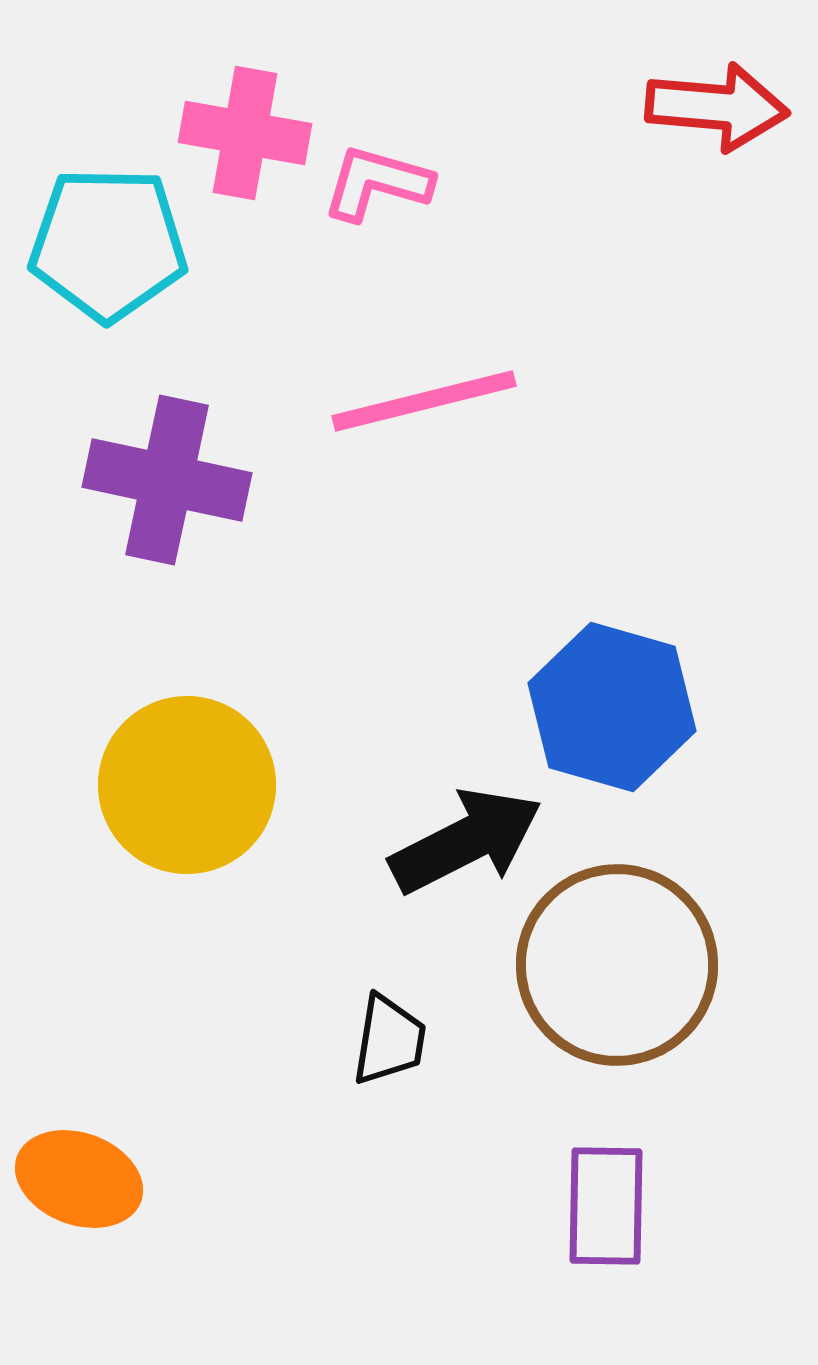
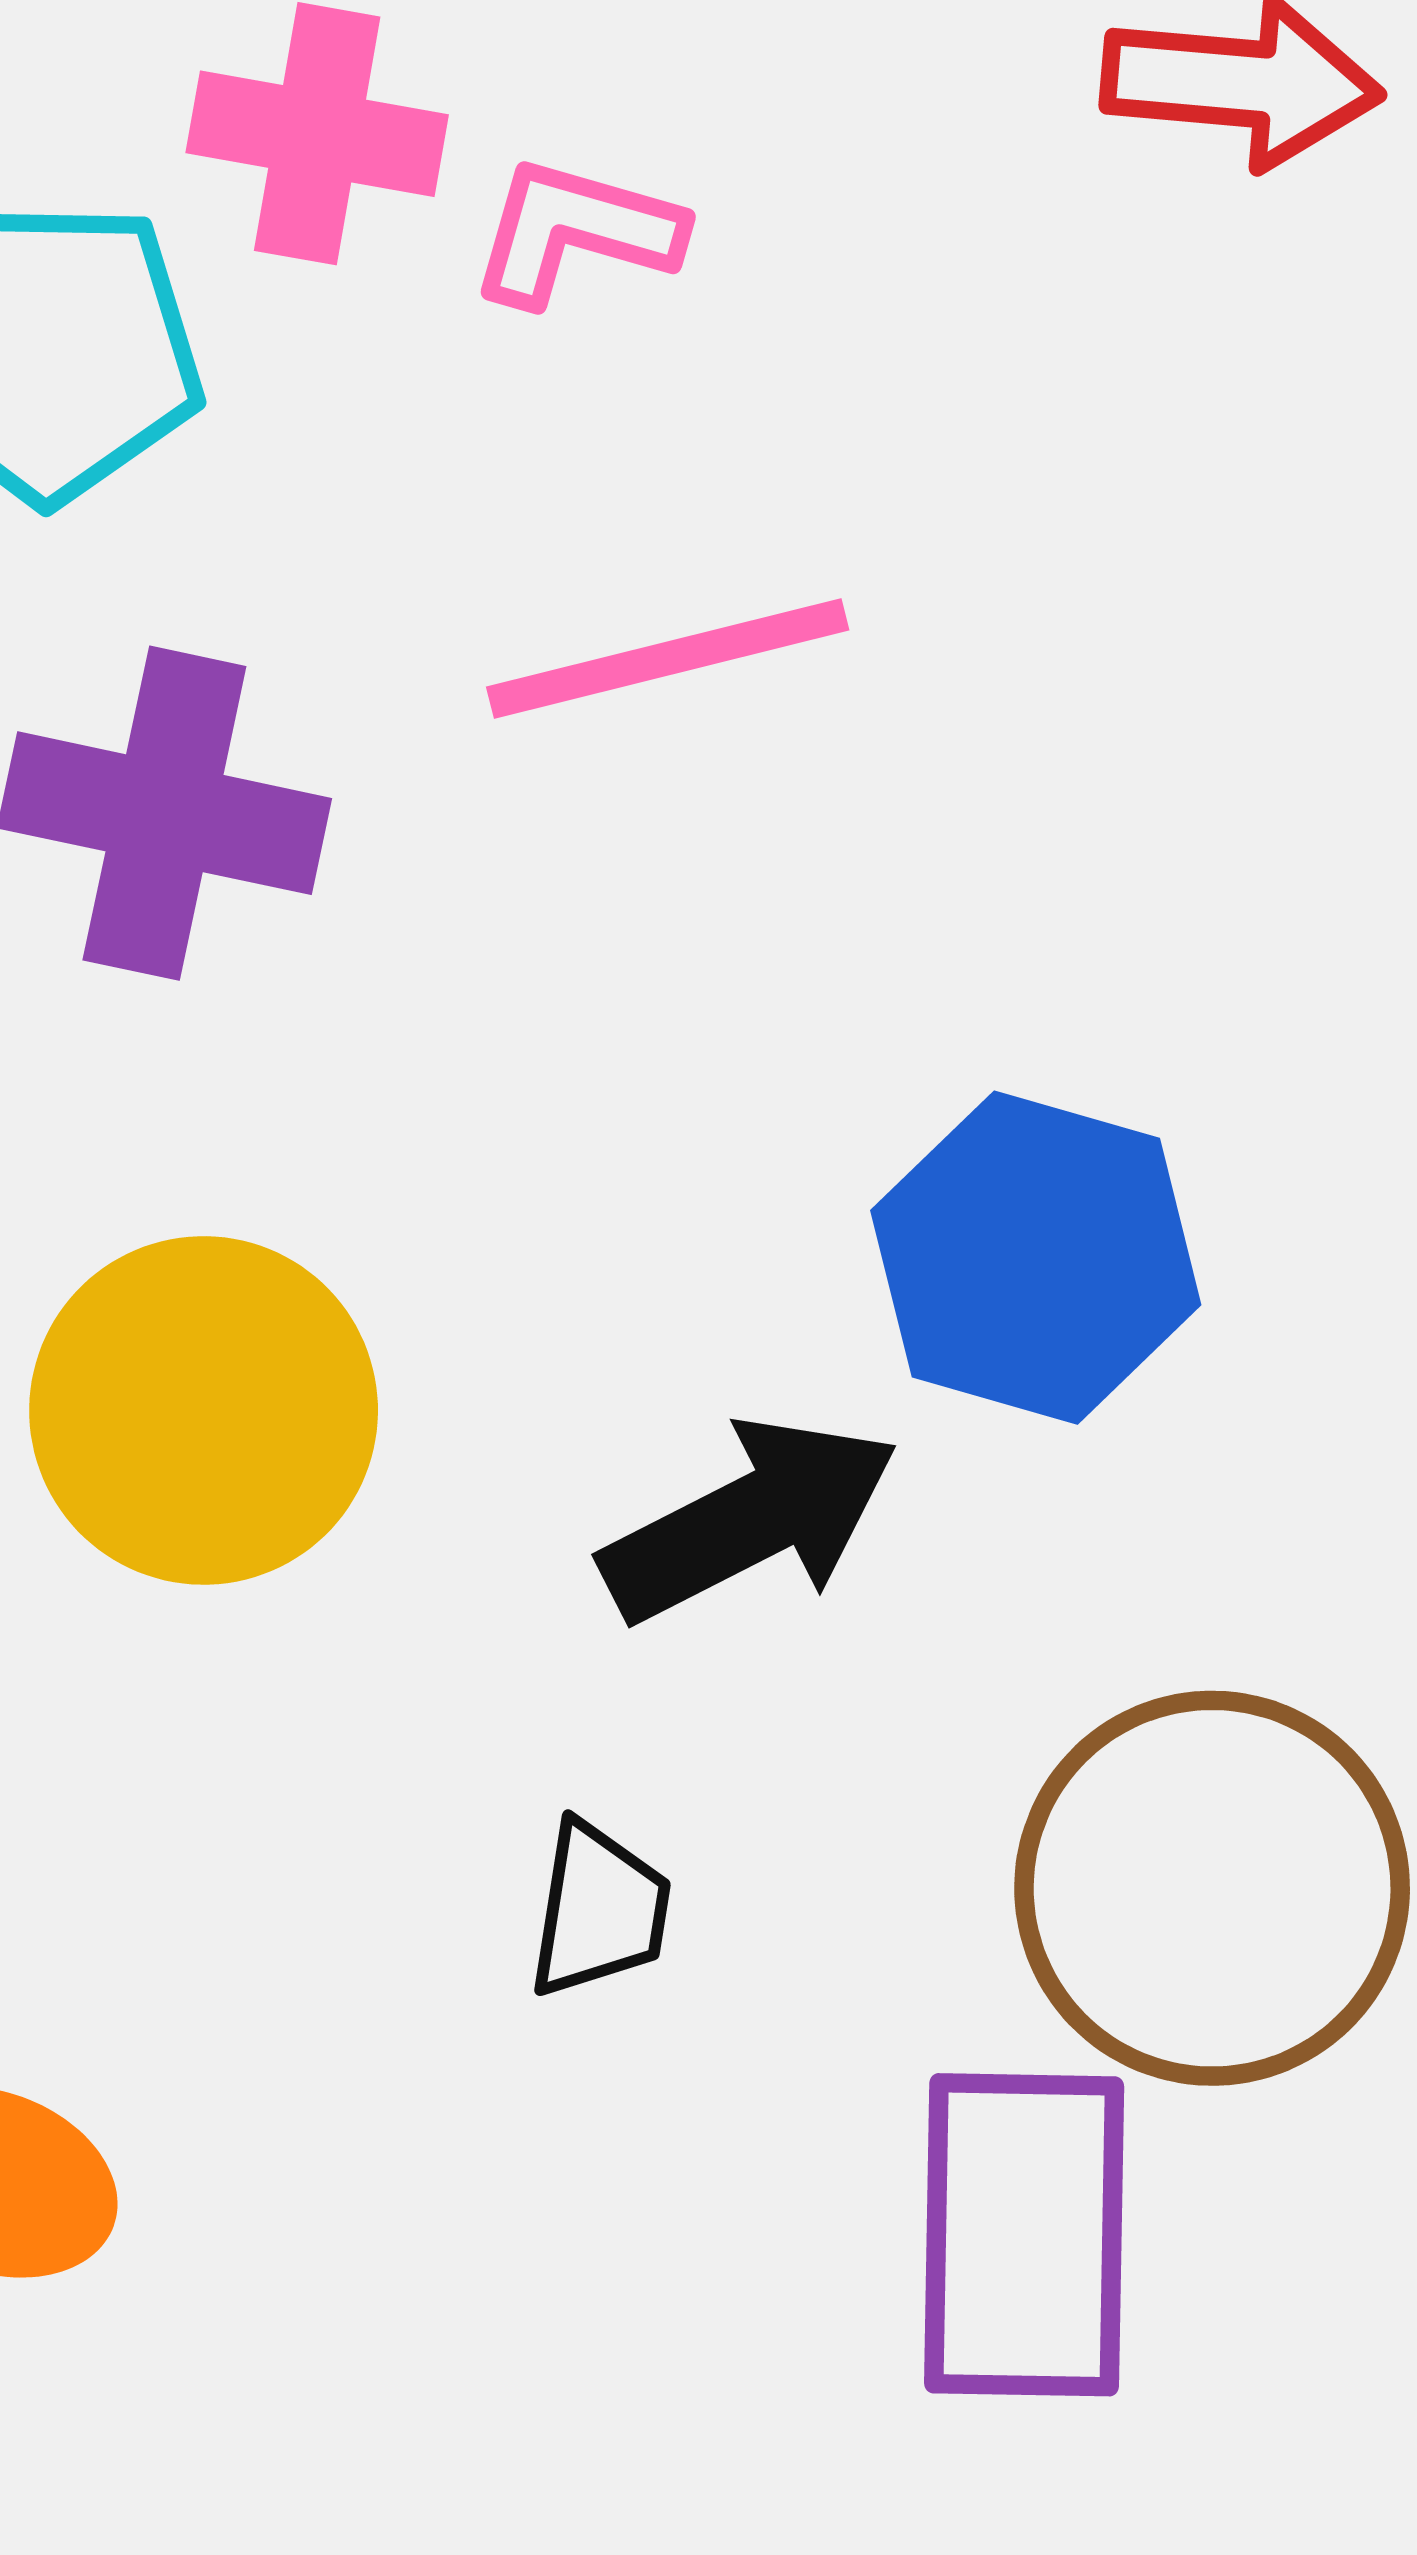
brown circle: (617, 965) -> (1212, 1888), moved
purple rectangle: (606, 1206) -> (1024, 2235), size x1.4

